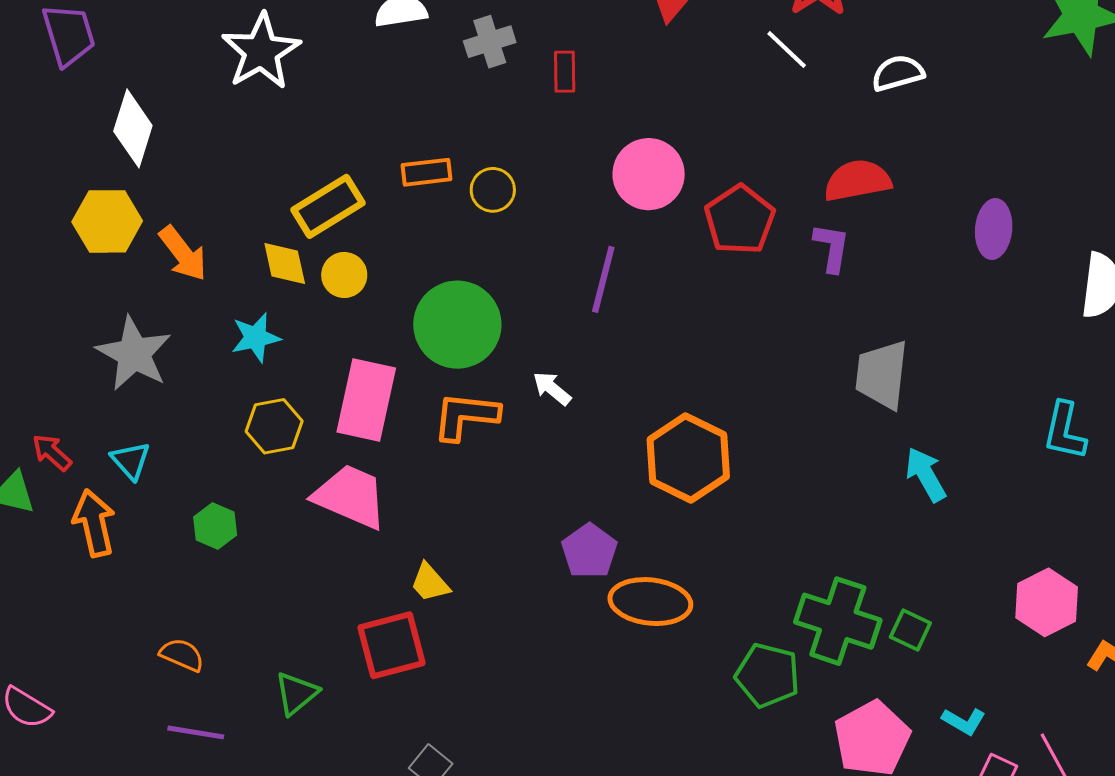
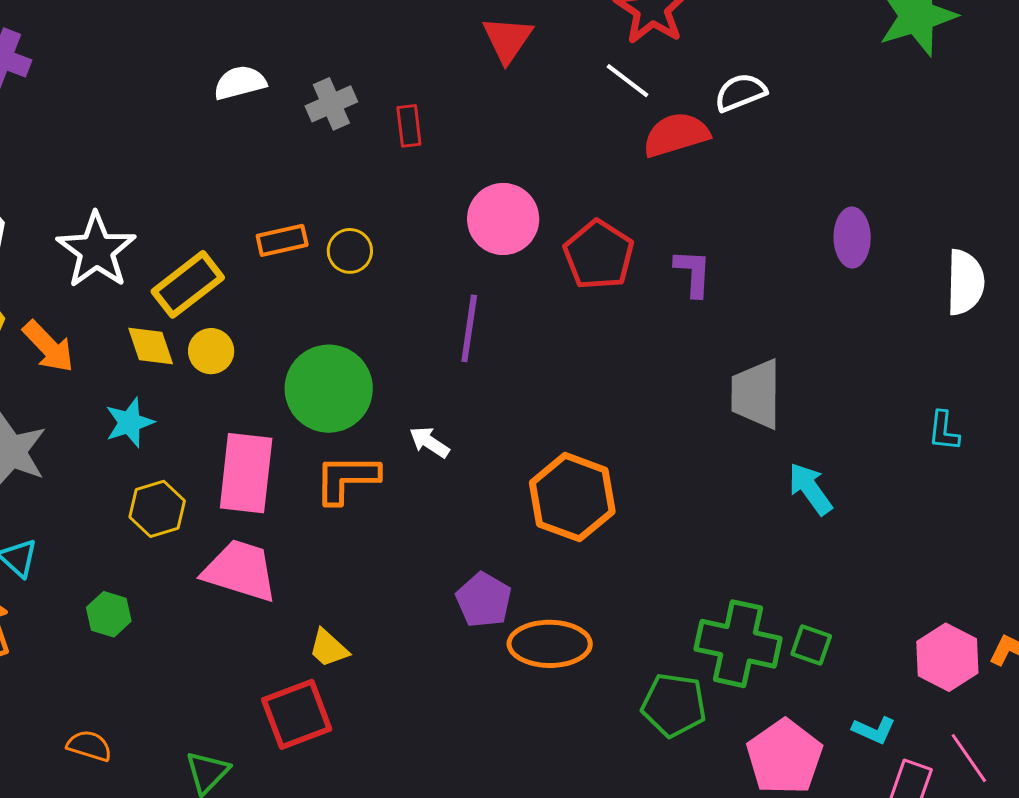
white star: (261, 51) -> (96, 250), moved
red semicircle: (857, 181) -> (676, 135), moved
cyan L-shape: (1065, 431) -> (944, 431), size x0.7
pink hexagon: (1047, 602) -> (947, 657), moved

